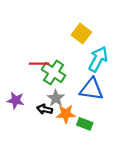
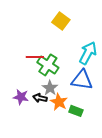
yellow square: (81, 33) -> (61, 21), moved
purple star: (16, 100) -> (21, 97), moved
orange star: (66, 114) -> (59, 102), turned 30

